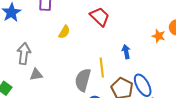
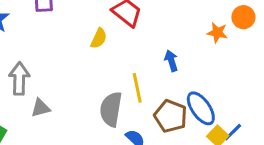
yellow semicircle: (64, 32) -> (99, 38), moved

